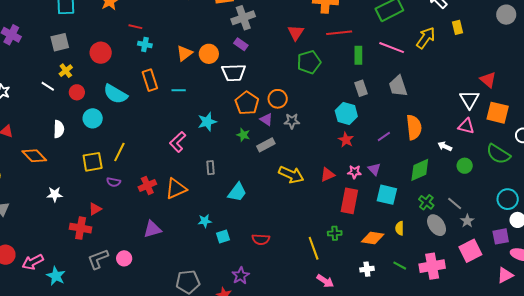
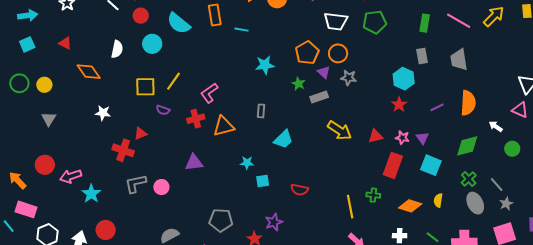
white trapezoid: (234, 73) -> (336, 21), moved
pink L-shape: (178, 142) -> (209, 93), moved

